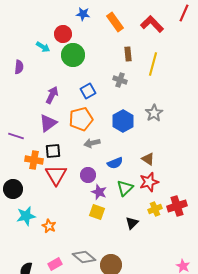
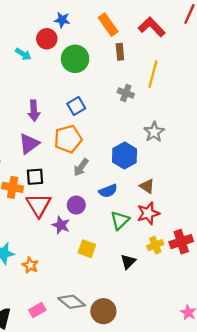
blue star: (83, 14) -> (62, 20), moved
brown rectangle: (128, 54) -> (120, 52), moved
green circle: (73, 55) -> (75, 59), moved
gray cross: (120, 80) -> (126, 93), moved
purple arrow: (52, 95) -> (34, 111), turned 150
blue hexagon: (123, 121) -> (125, 156), moved
gray arrow: (92, 143) -> (81, 167), turned -42
purple star: (99, 192) -> (61, 225), moved

